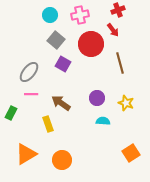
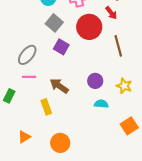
orange square: (131, 153) -> (129, 126), moved
orange triangle: (26, 154) -> (24, 137), size x0.6

